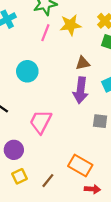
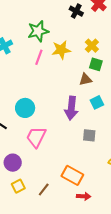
brown triangle: (83, 63) -> (85, 80), moved
cyan circle: (27, 71) -> (25, 108), moved

